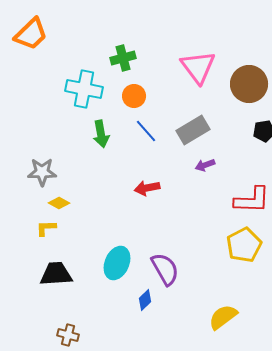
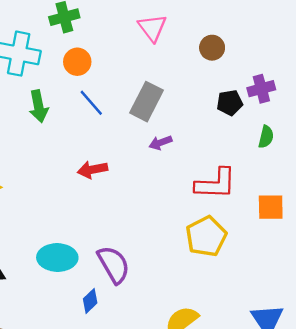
pink triangle: (198, 67) -> (152, 28), size x0.7
brown circle: (249, 84) -> (212, 48), size x0.6
gray rectangle: (193, 130) -> (146, 102), turned -32
cyan ellipse: (117, 263) -> (57, 258), turned 68

